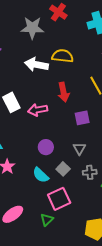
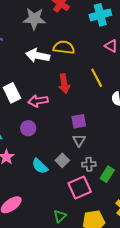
purple square: (82, 118) -> (79, 121), moved
purple circle: (46, 147) -> (28, 128), moved
pink square: (59, 199) -> (80, 188), moved
green triangle: (47, 220) -> (60, 216), moved

